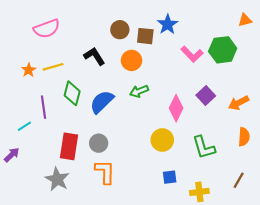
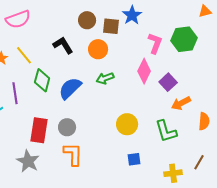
pink L-shape: (192, 54) -> (155, 43), turned -115
yellow line: (53, 67) -> (24, 55), turned 66
orange arrow: (239, 103) -> (181, 103), moved
pink diamond: (176, 108) -> (144, 71), moved
yellow cross: (199, 192) -> (173, 173), moved

